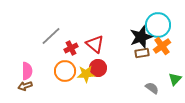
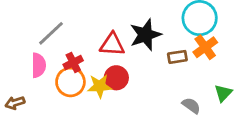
black star: (141, 37) -> (145, 35), moved
red triangle: (95, 44) -> (112, 44), turned -36
red cross: (71, 48) -> (73, 62), moved
pink semicircle: (27, 71) -> (39, 65), moved

